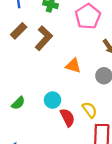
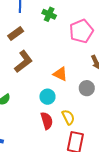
brown L-shape: (44, 38) -> (23, 62), moved
cyan circle: (52, 100) -> (47, 97), moved

